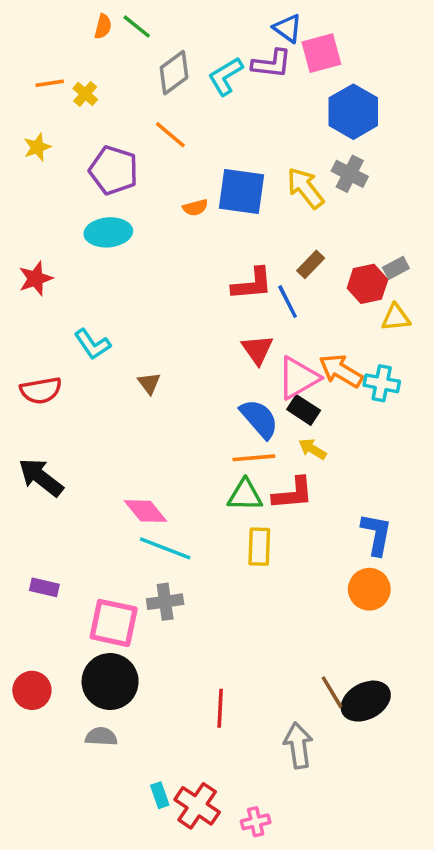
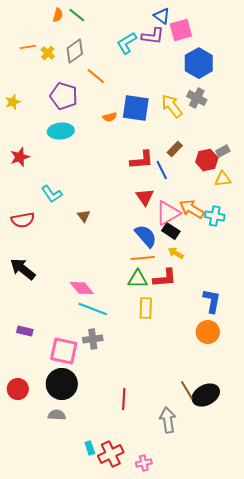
gray diamond: (174, 73) -> (75, 51), moved
yellow star: (37, 147) -> (13, 102), moved
red cross: (197, 806) -> (111, 454), turned 30

